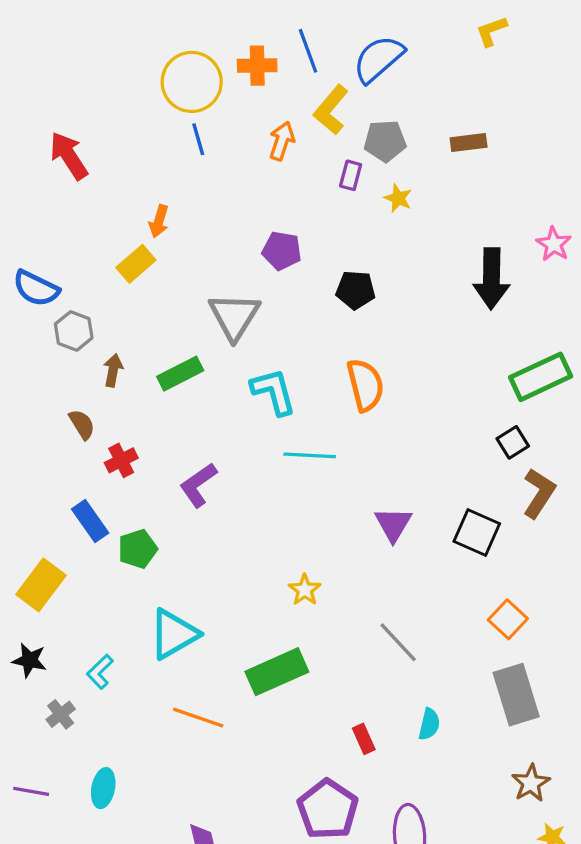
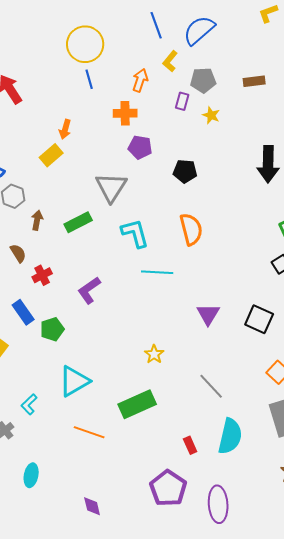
orange cross: (257, 66) -> (125, 113), moved
yellow L-shape: (331, 110) -> (170, 61), size x0.7
cyan semicircle: (429, 724) -> (230, 436), size x1.8

